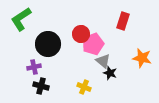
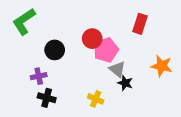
black circle: (48, 44) -> (55, 50), size x0.7

